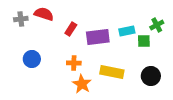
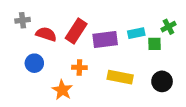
red semicircle: (44, 14) -> (46, 34), moved
red rectangle: (71, 29) -> (76, 31), size x1.6
orange star: (82, 84) -> (62, 90), moved

